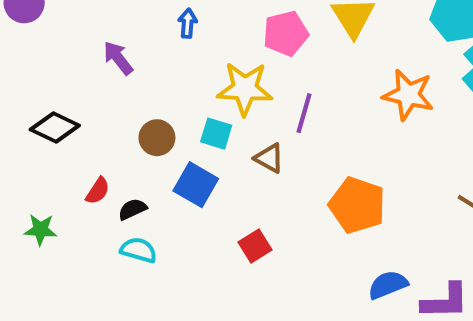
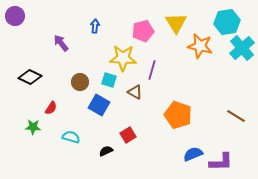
orange star: (408, 95) -> (200, 46), moved
black semicircle: (132, 209) -> (106, 151), moved
green star: (40, 230) -> (33, 127), moved

